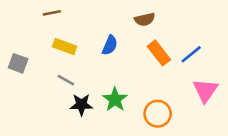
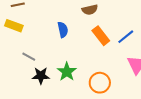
blue semicircle: (110, 45) -> (63, 30), turned -35
yellow rectangle: (65, 47) -> (14, 26), moved

